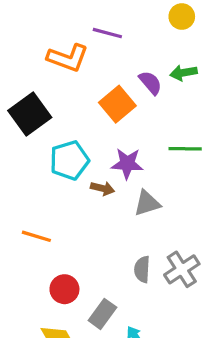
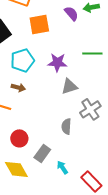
orange square: (117, 104) -> (39, 24), moved, turned 30
brown arrow: (102, 188) -> (18, 87), moved
gray cross: (182, 269) -> (90, 109), moved

